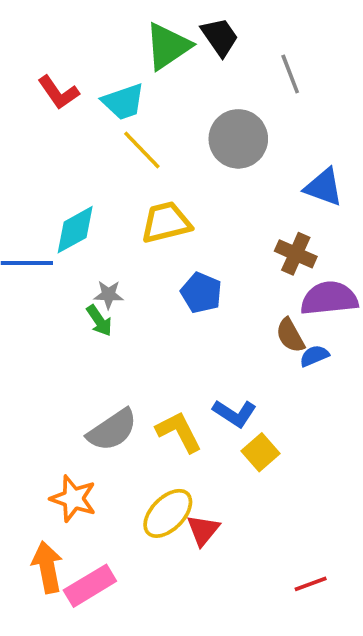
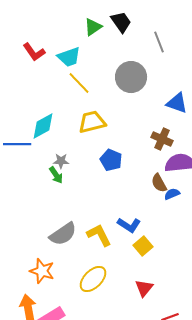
green triangle: (168, 46) -> (93, 27), size x0.7
red triangle: (203, 530) -> (144, 288), moved

